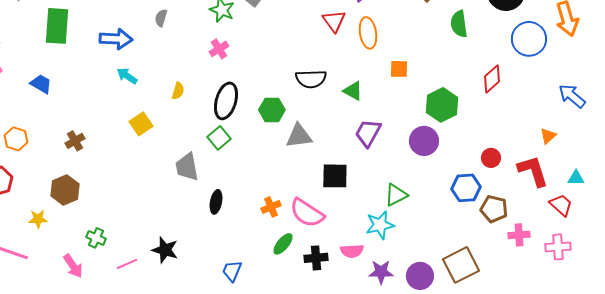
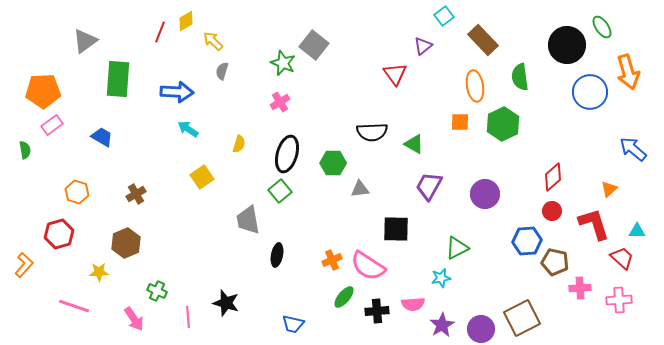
orange ellipse: (368, 33) -> (475, 86), moved
red diamond: (492, 79) -> (553, 177), moved
green hexagon: (442, 105) -> (503, 124), moved
gray triangle: (299, 136) -> (360, 189), size x0.7
cyan star: (380, 225) -> (441, 278), size x0.7
pink line: (127, 264) -> (188, 317), turned -70
blue trapezoid: (232, 271) -> (293, 324), turned -100
purple star: (381, 272) -> (442, 325), turned -30

